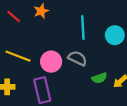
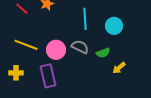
green semicircle: (99, 78) -> (103, 53), moved

